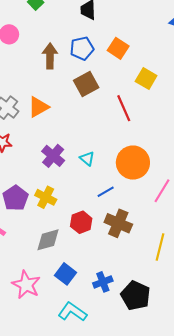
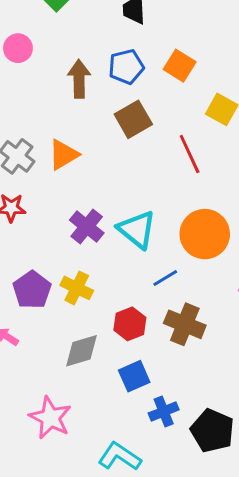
cyan triangle: (87, 159) -> (137, 229), size x1.8
blue square: (66, 274) -> (134, 376), moved, turned 30

